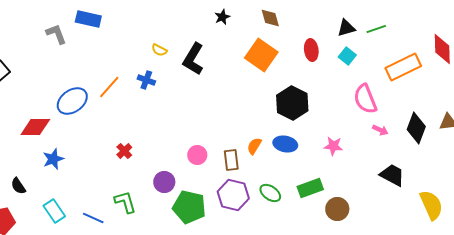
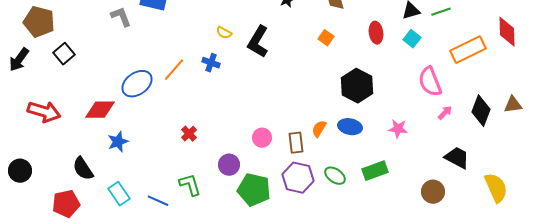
orange square: (261, 55) -> (326, 38), size x0.5
pink arrow: (380, 130) -> (445, 113), turned -70
black semicircle: (18, 186) -> (83, 169), size x1.4
brown circle: (337, 209) -> (433, 192), moved

